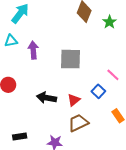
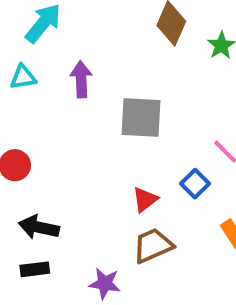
purple arrow: (33, 50) -> (81, 79), moved
black arrow: (47, 98) -> (39, 227), moved

